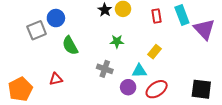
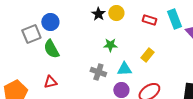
red rectangle: (157, 16) -> (149, 20), turned -64
green semicircle: (70, 45) -> (51, 49), moved
cyan triangle: (139, 71) -> (124, 69), moved

